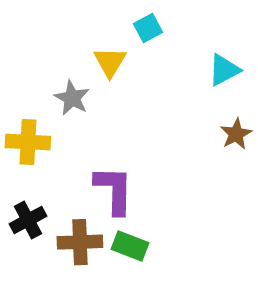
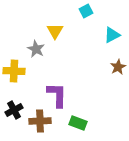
cyan square: (148, 28) -> (86, 11), moved
green rectangle: (130, 246) -> (78, 123), moved

